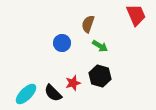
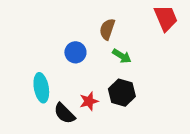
cyan ellipse: (26, 94) -> (41, 88), moved, turned -55

